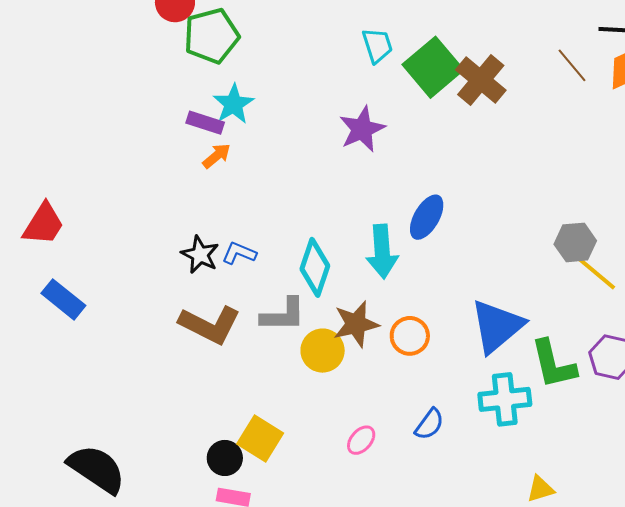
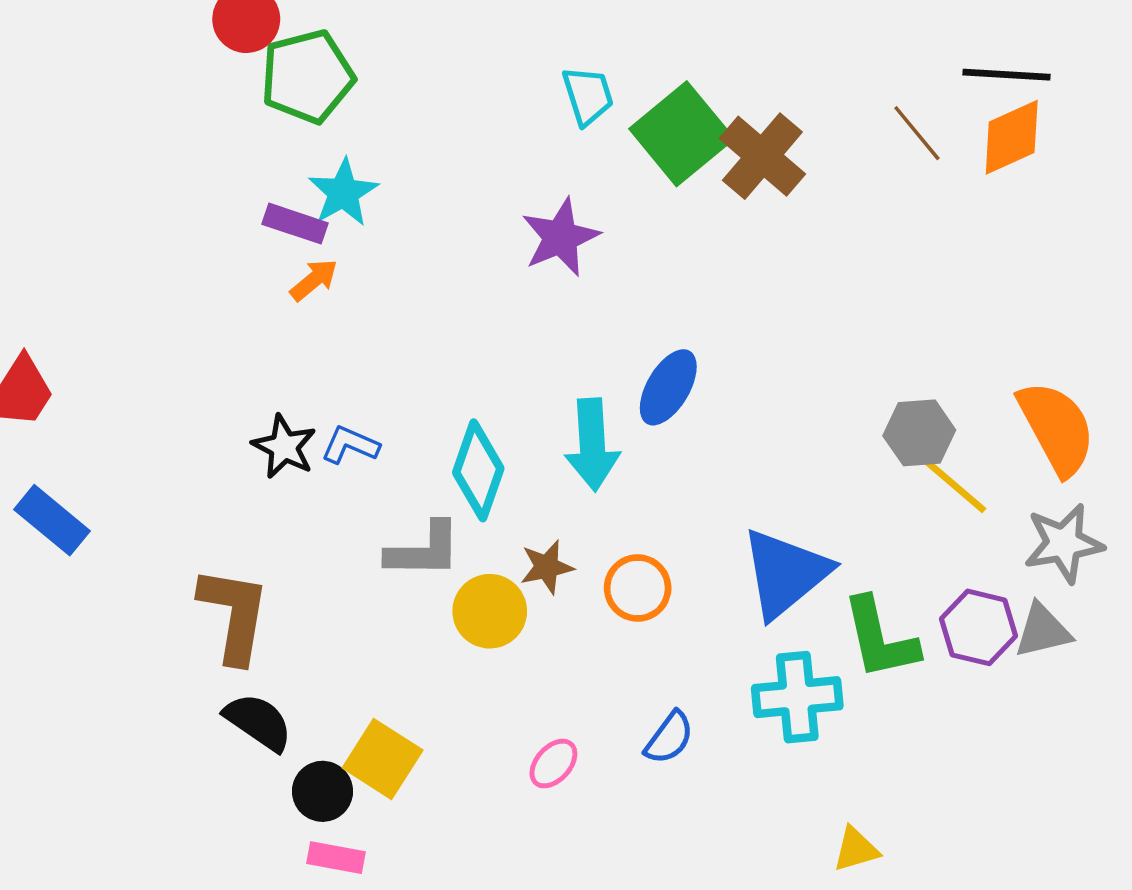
brown star: (356, 324) -> (547, 567), size x0.7
brown L-shape: (210, 325) -> (234, 615), moved, turned -108
black semicircle: (97, 469) -> (258, 722), moved, size x0.7

